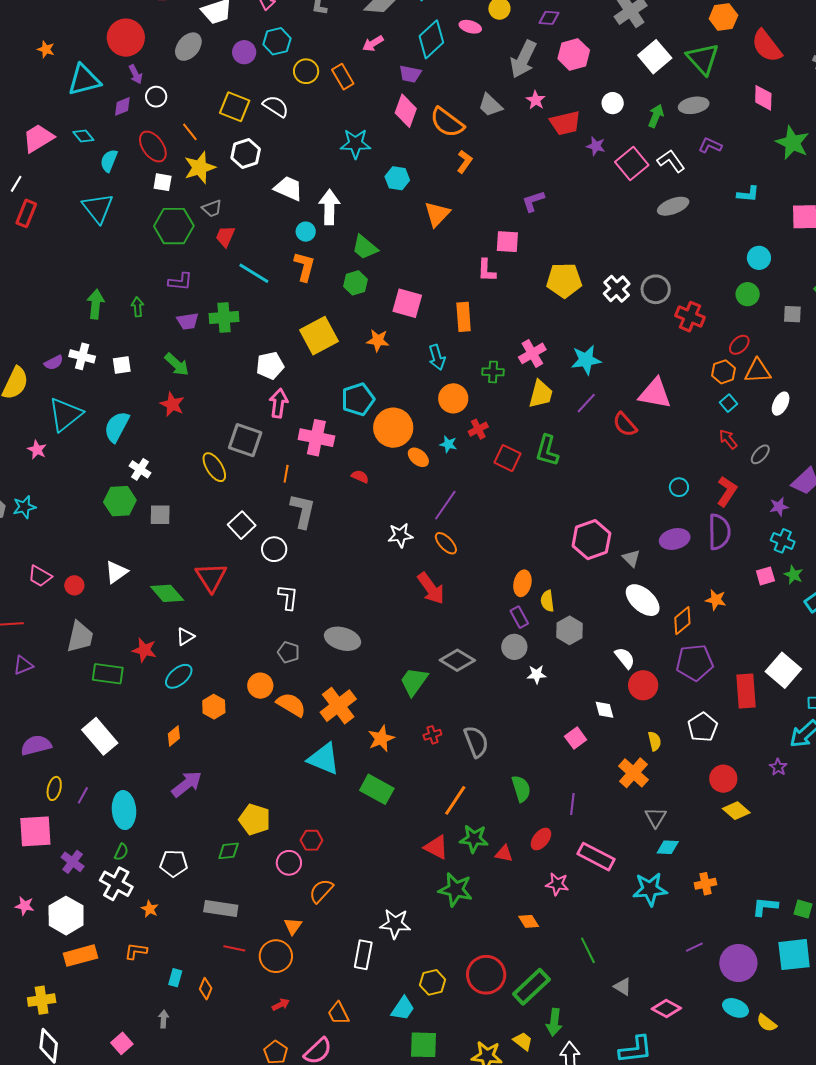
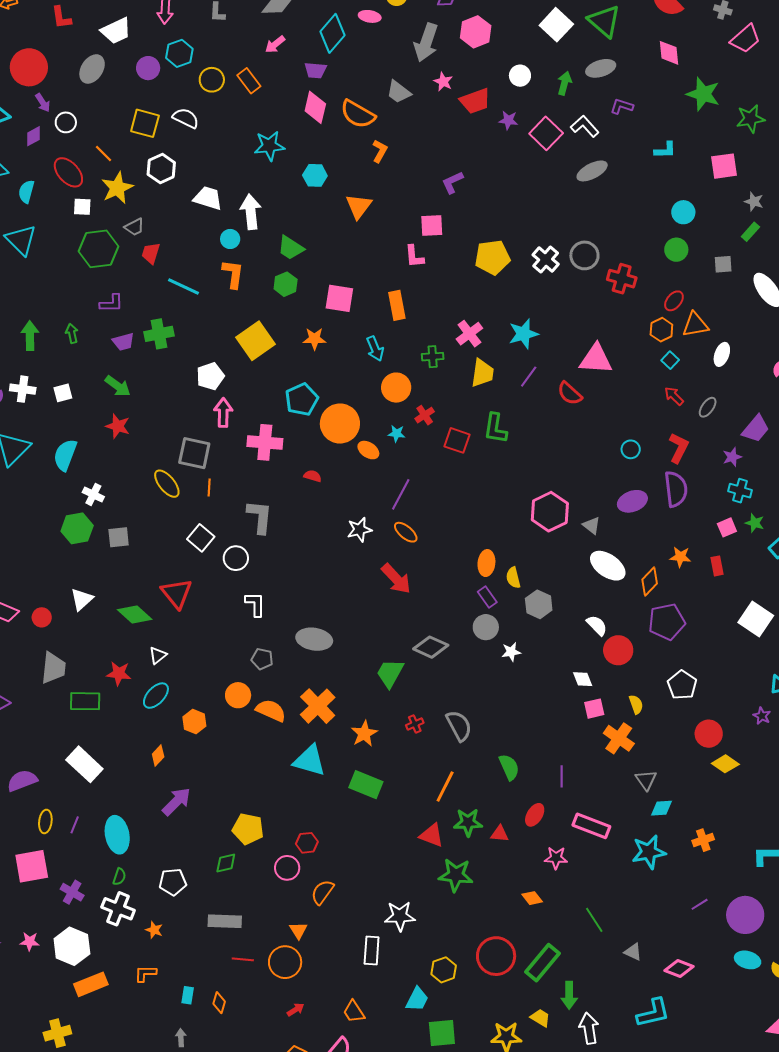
orange line: (286, 474) -> (209, 487), moved
red rectangle: (746, 691) -> (717, 566), moved, size x0.6
pink square: (576, 738) -> (594, 709), moved, turned 30

